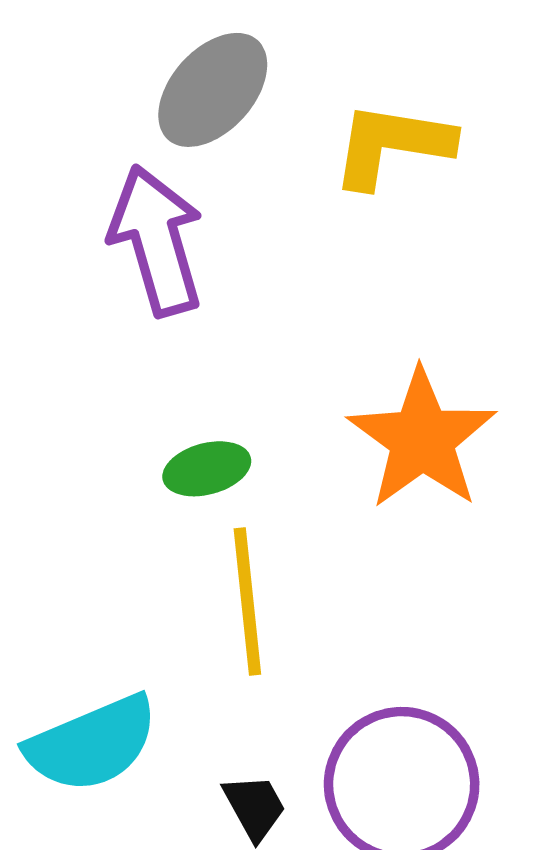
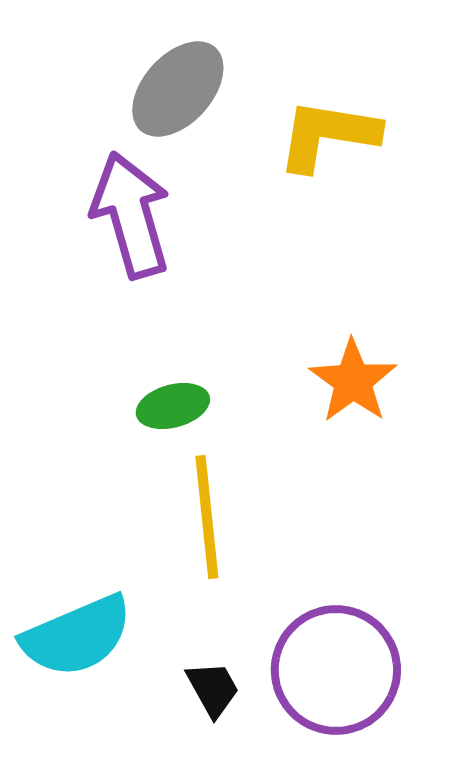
orange star: (422, 439) -> (353, 381), size x0.7

